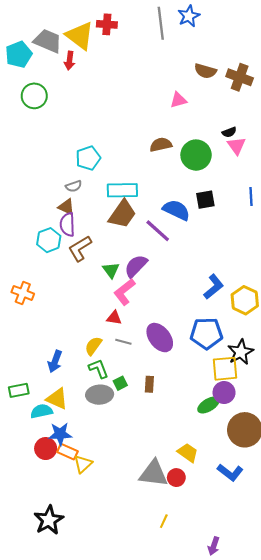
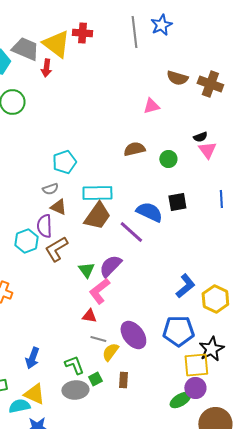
green circle: (196, 155) -> (168, 159), size x0.6
brown triangle: (66, 207) -> (58, 207), moved
yellow semicircle: (93, 346) -> (110, 352), moved

